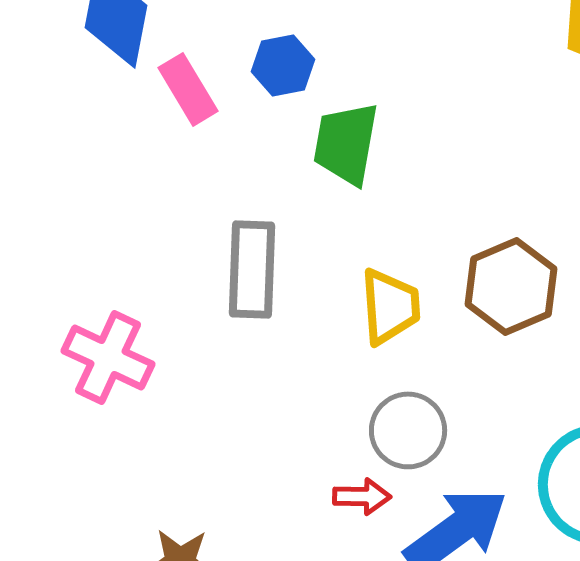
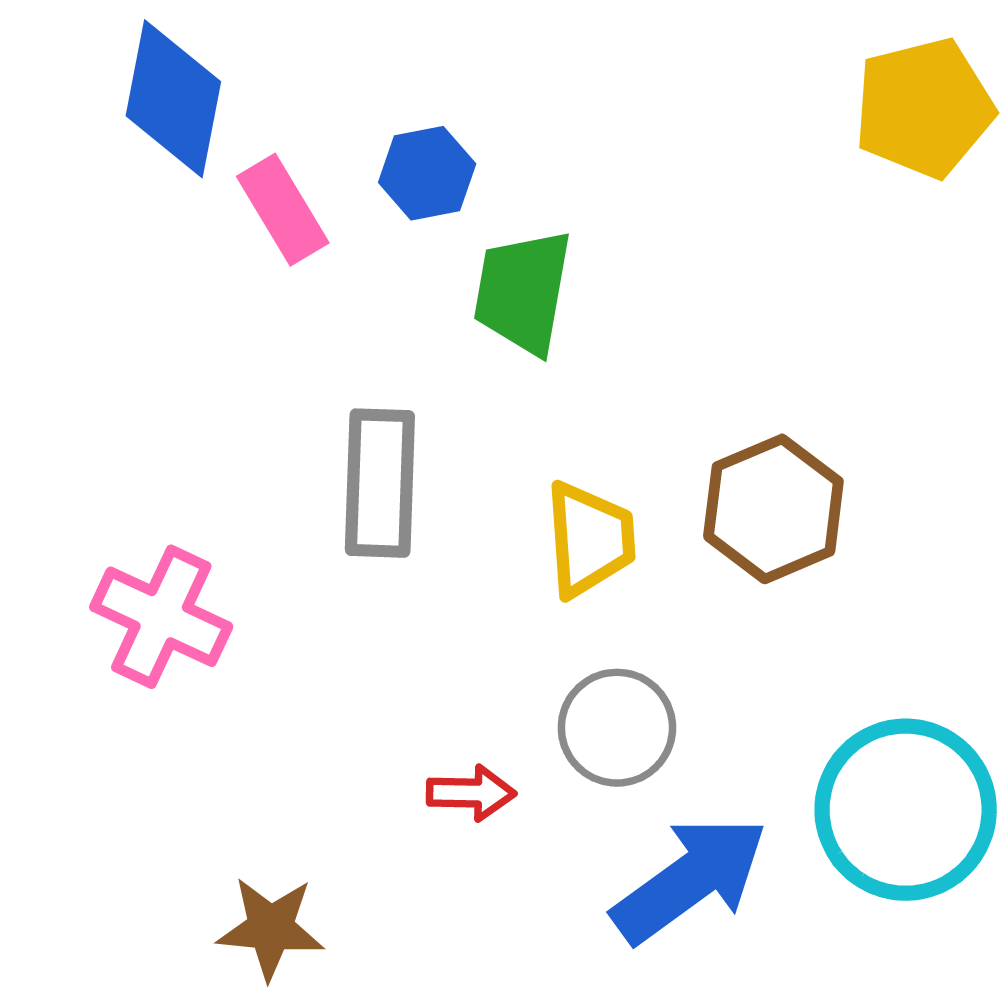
red arrow: (362, 496) -> (471, 793), moved

